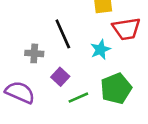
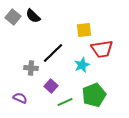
black line: (63, 34) -> (53, 53), turned 70
purple semicircle: (20, 92) -> (20, 98), size x0.6

